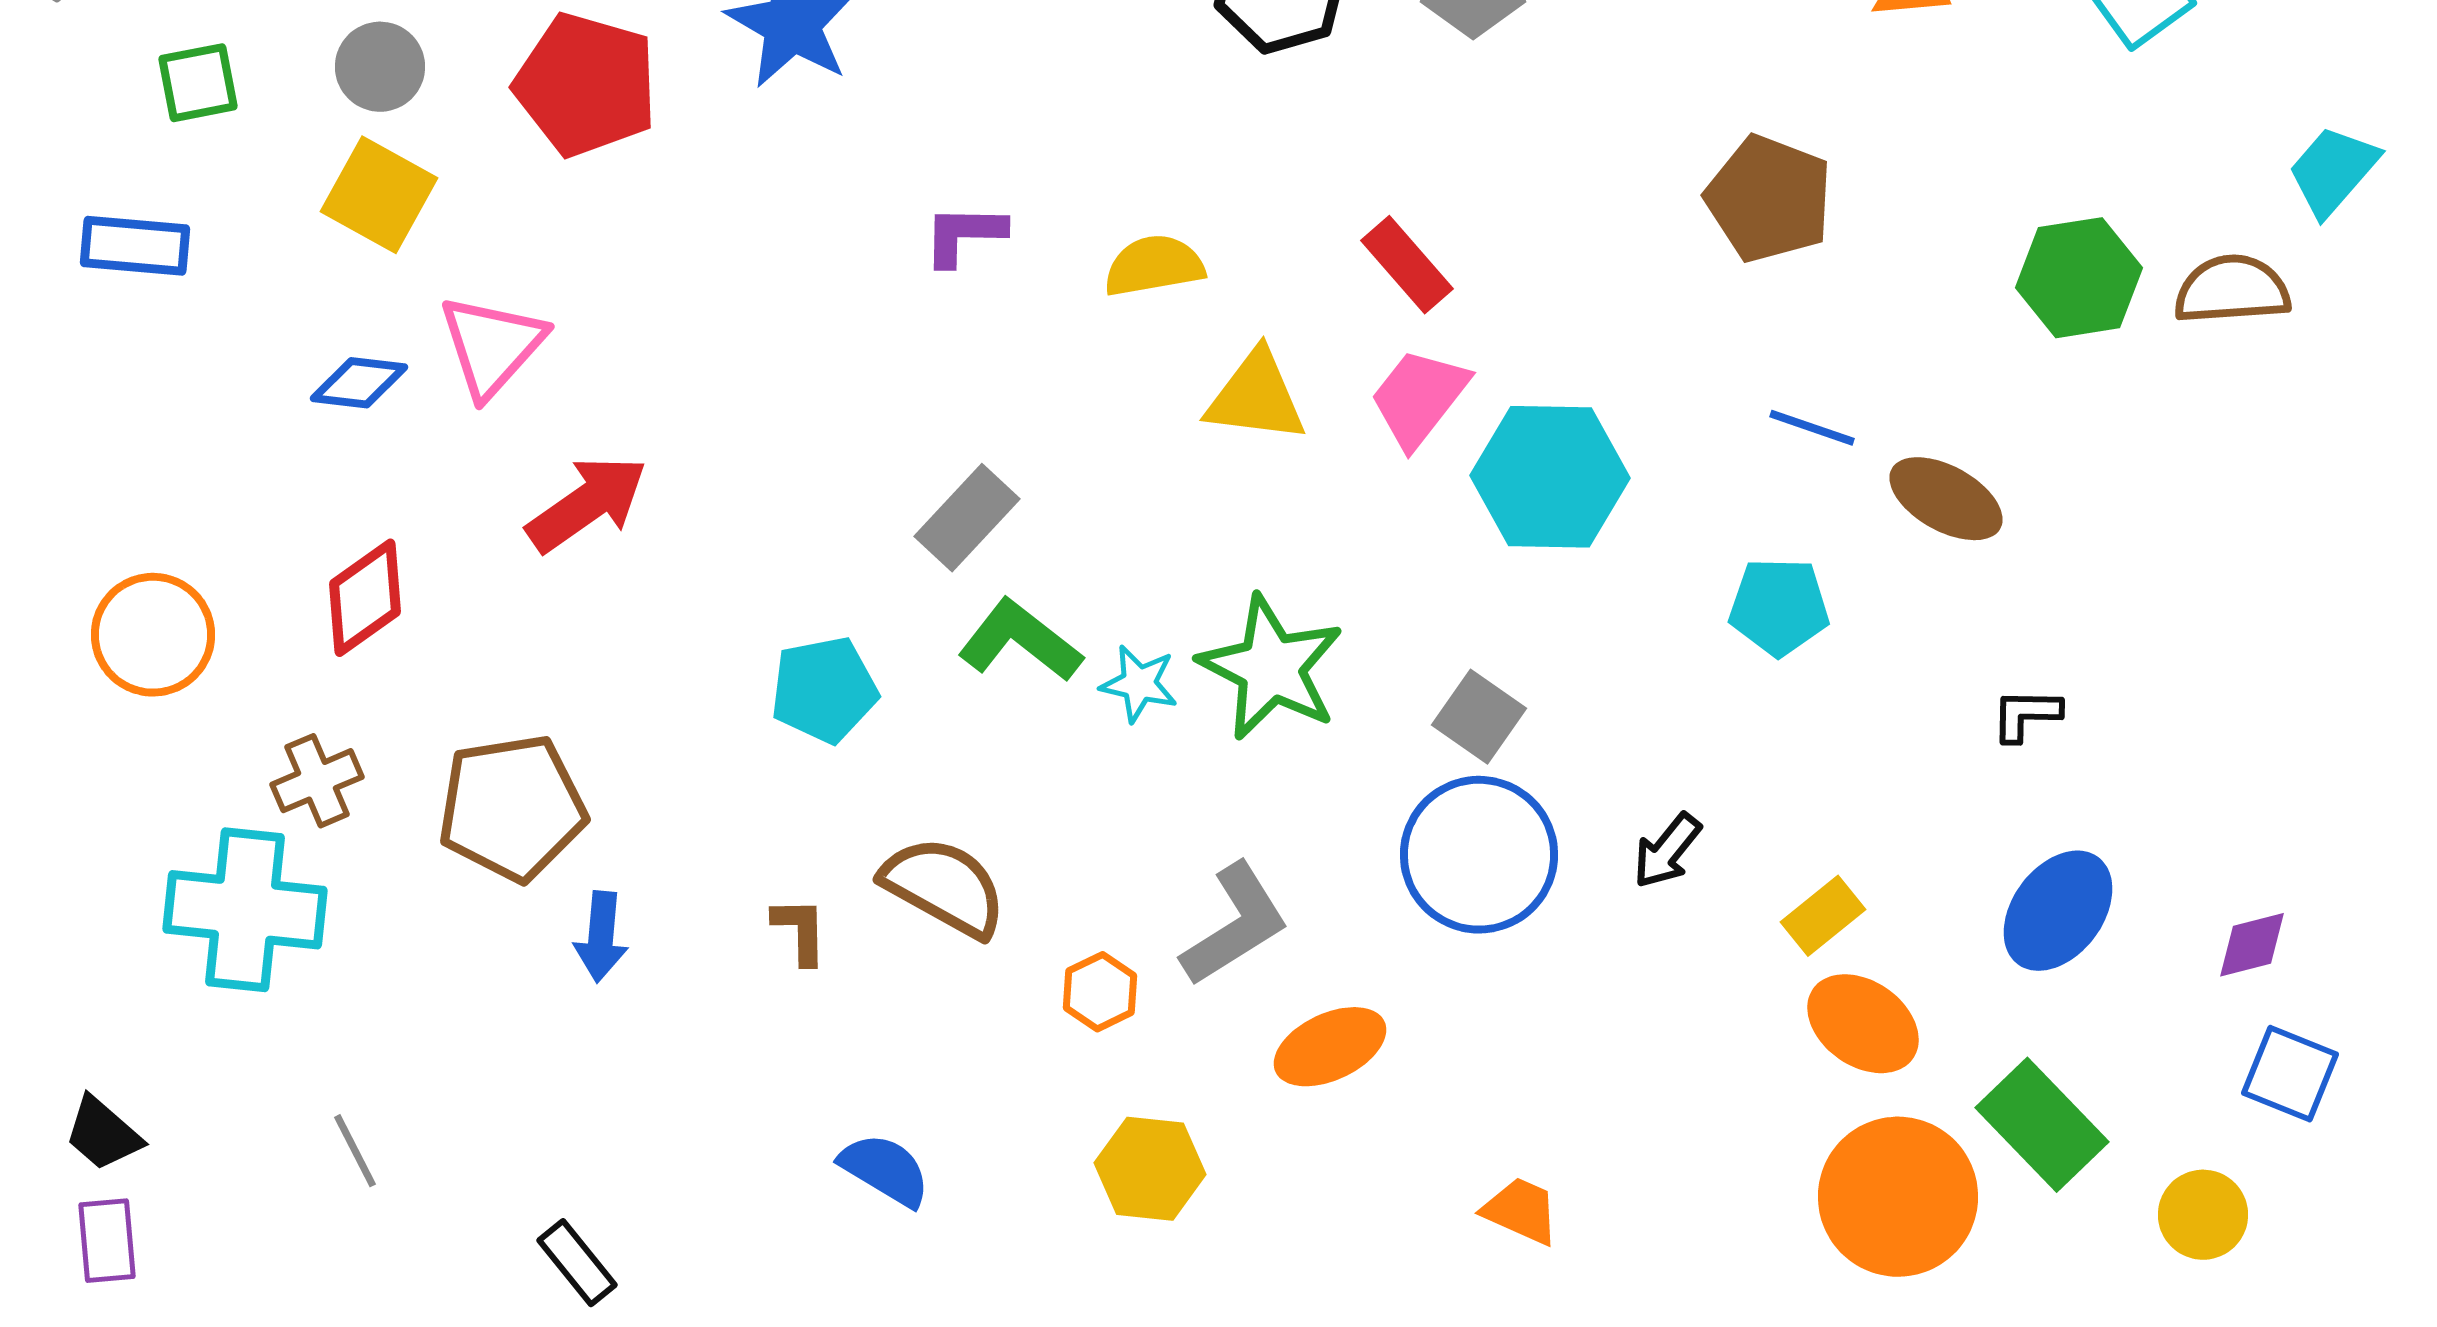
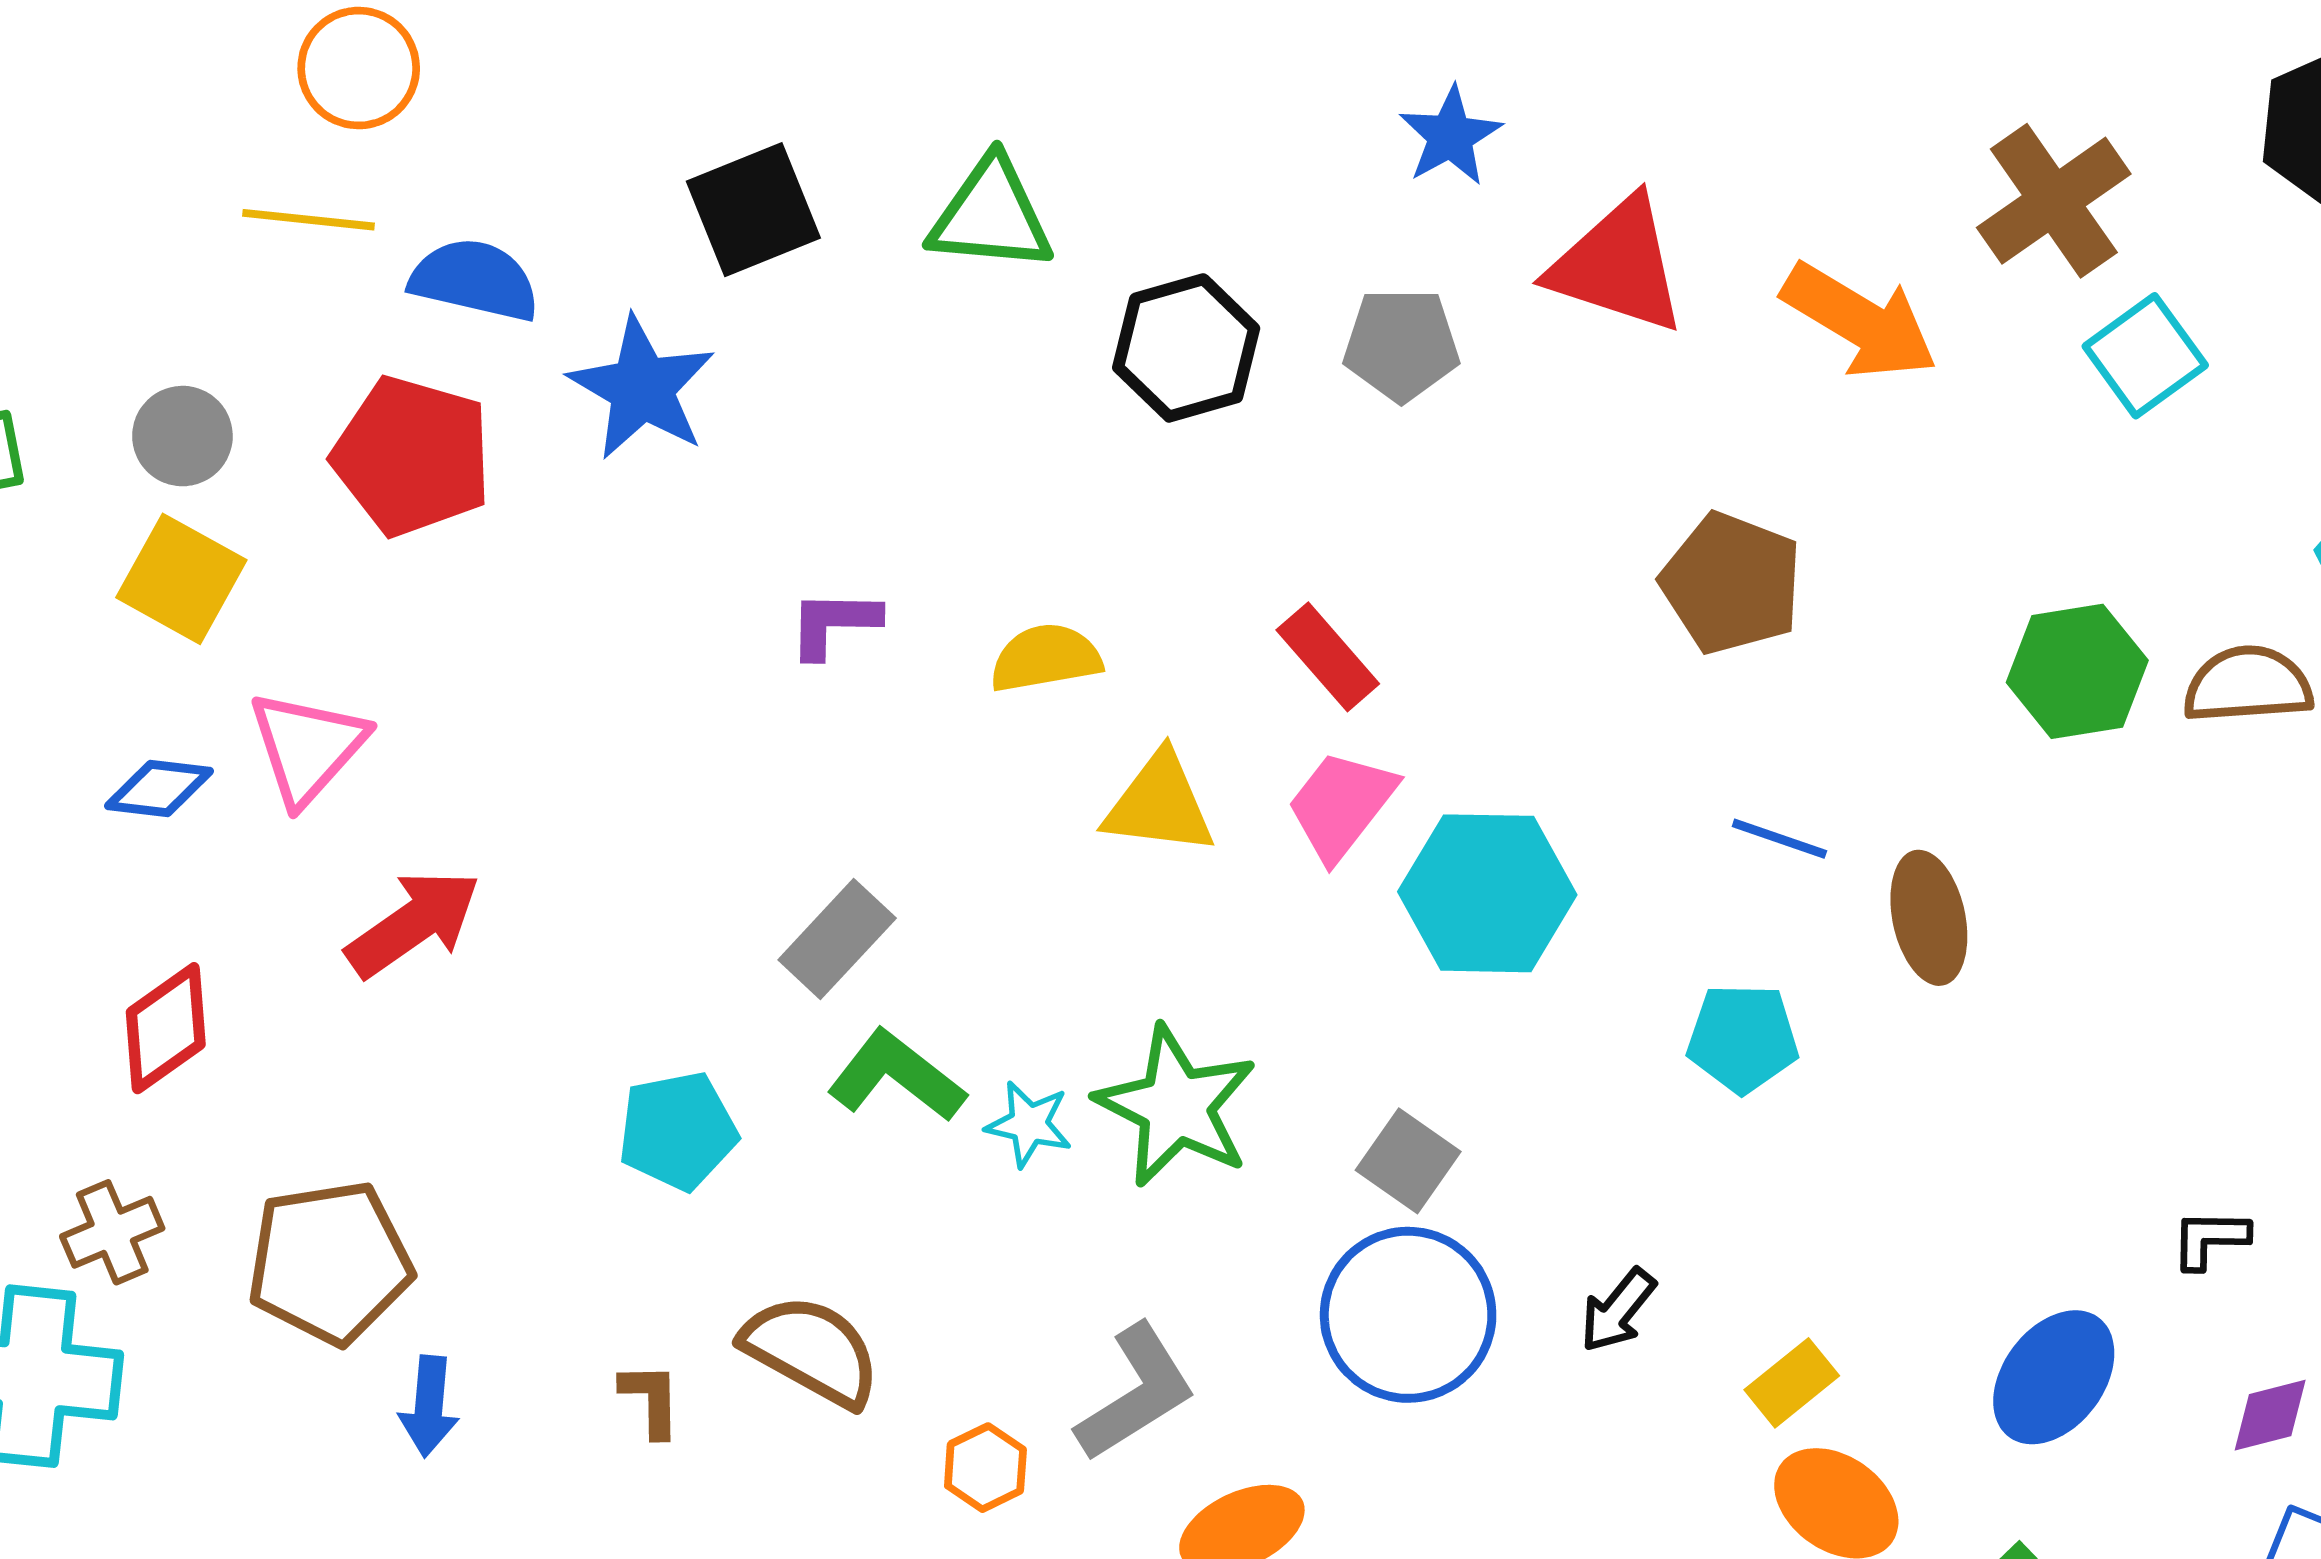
brown ellipse: (1946, 499) -> (1929, 918), turned 49
black L-shape: (2026, 715) -> (2210, 1239), moved

